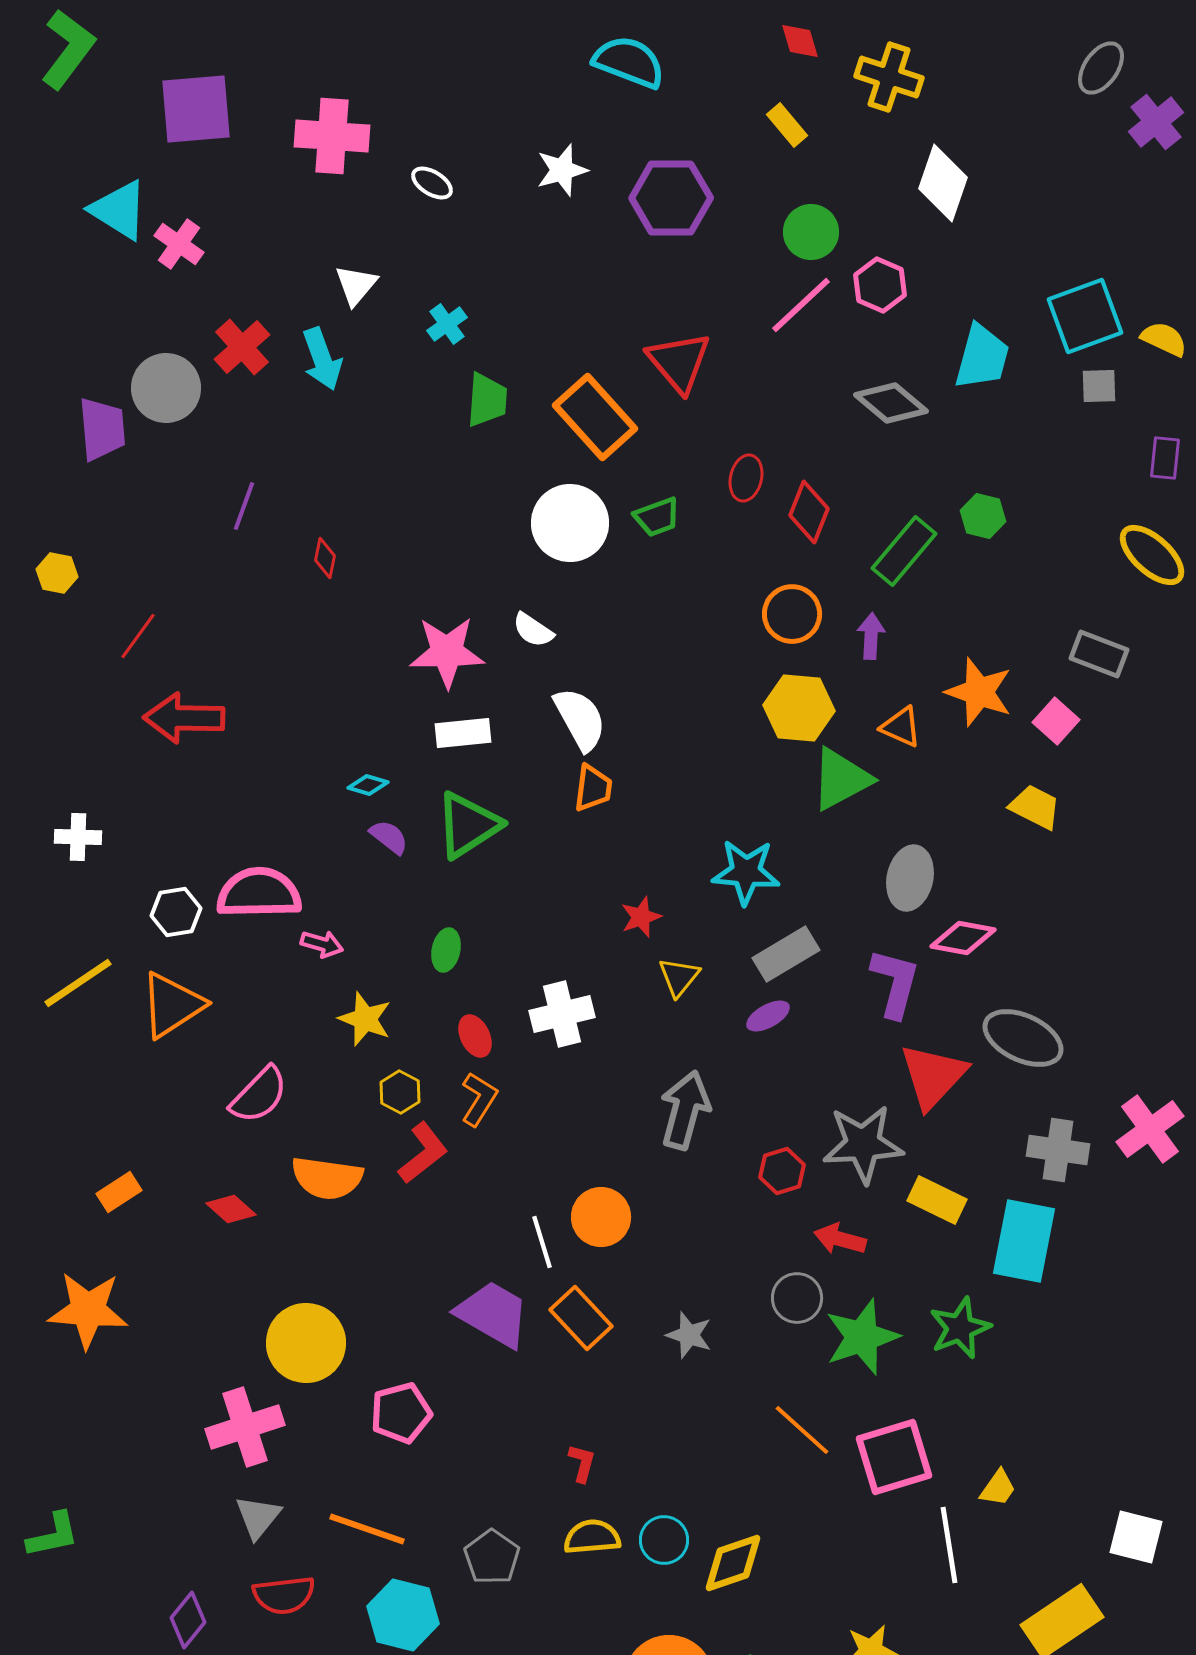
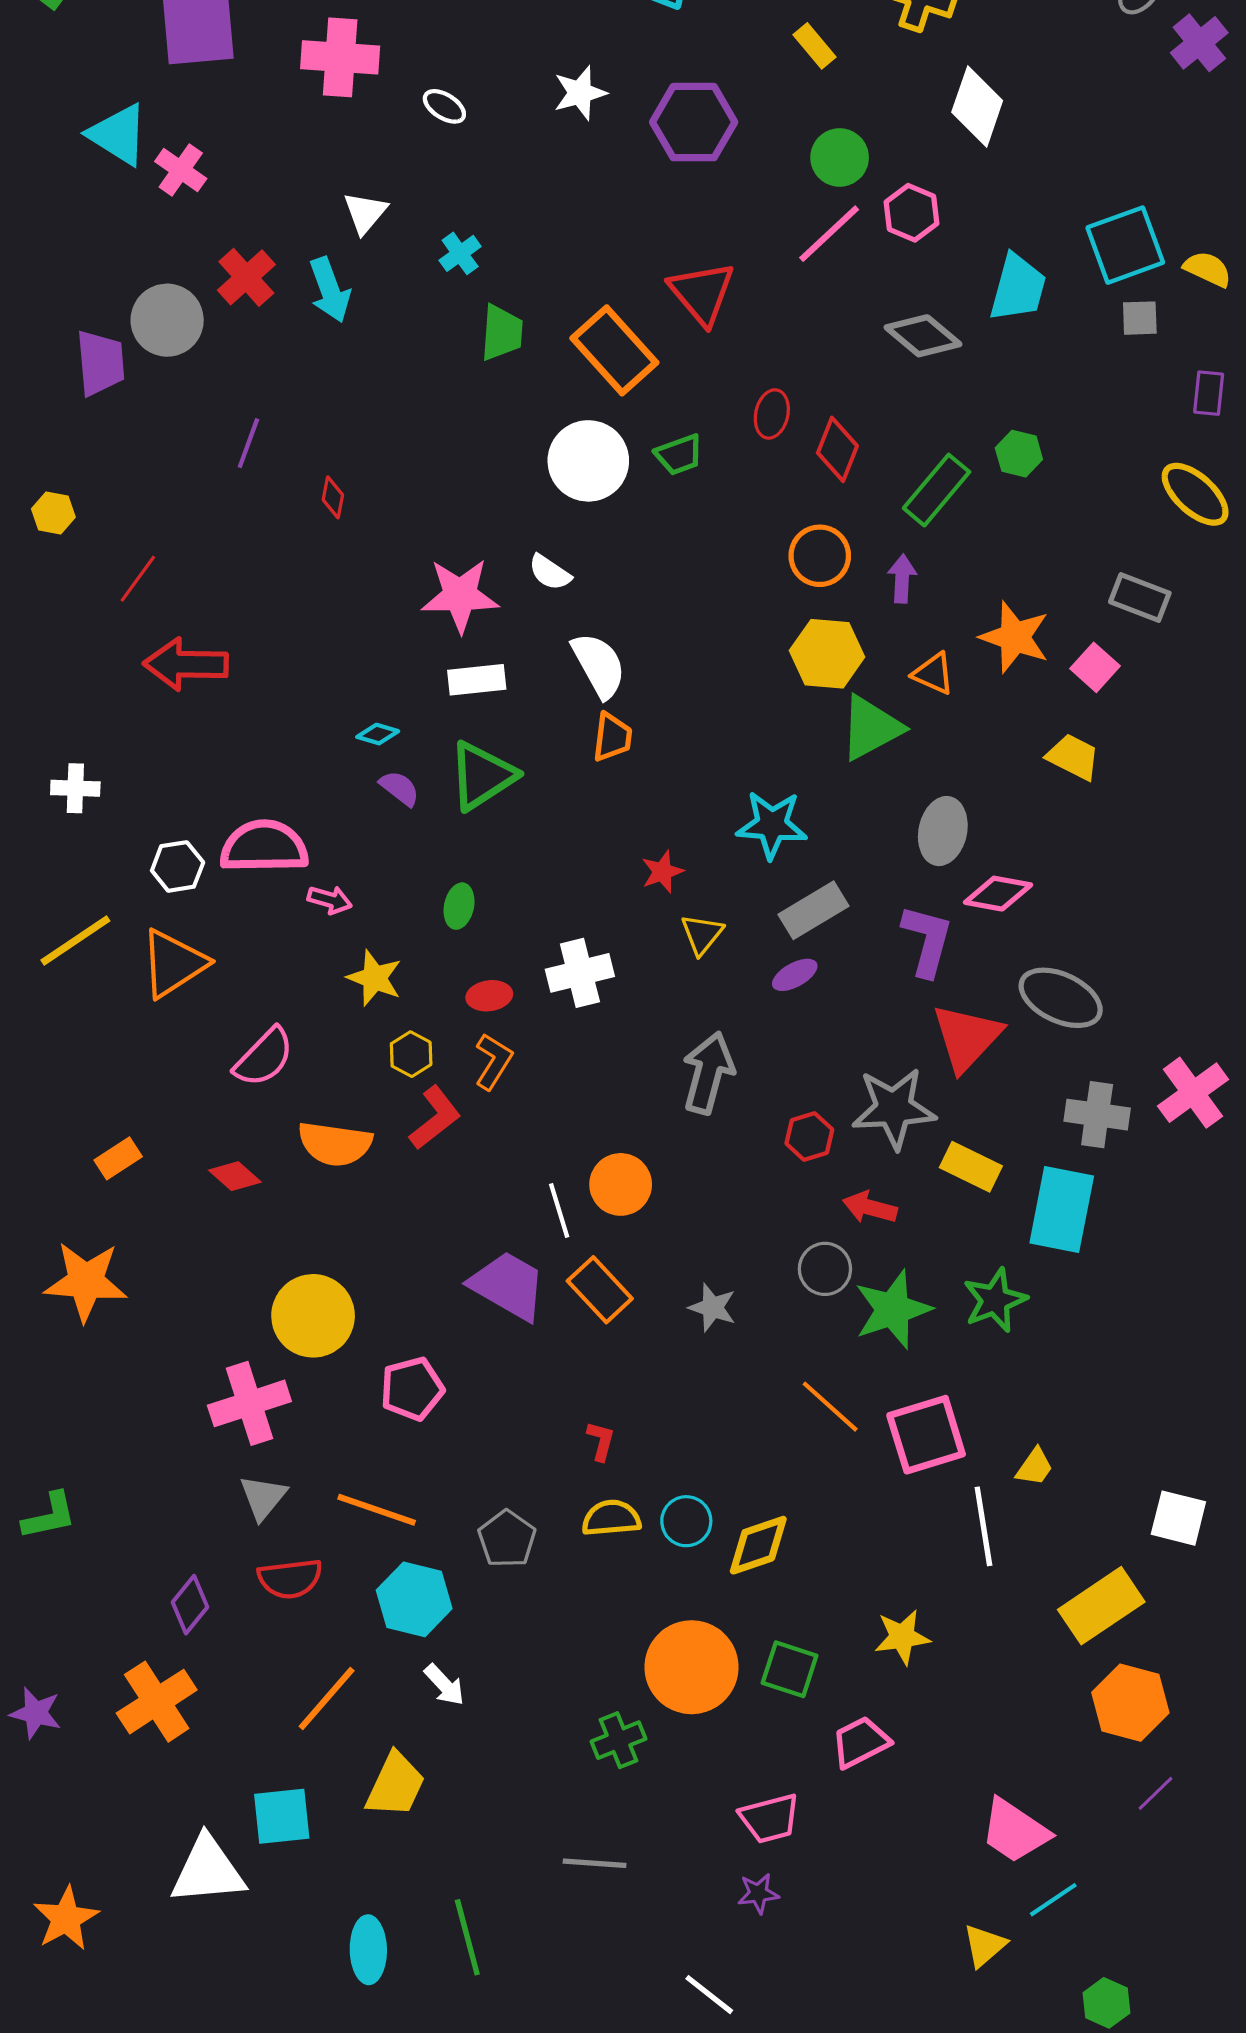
red ellipse: (475, 1036) -> (489, 996), turned -72

